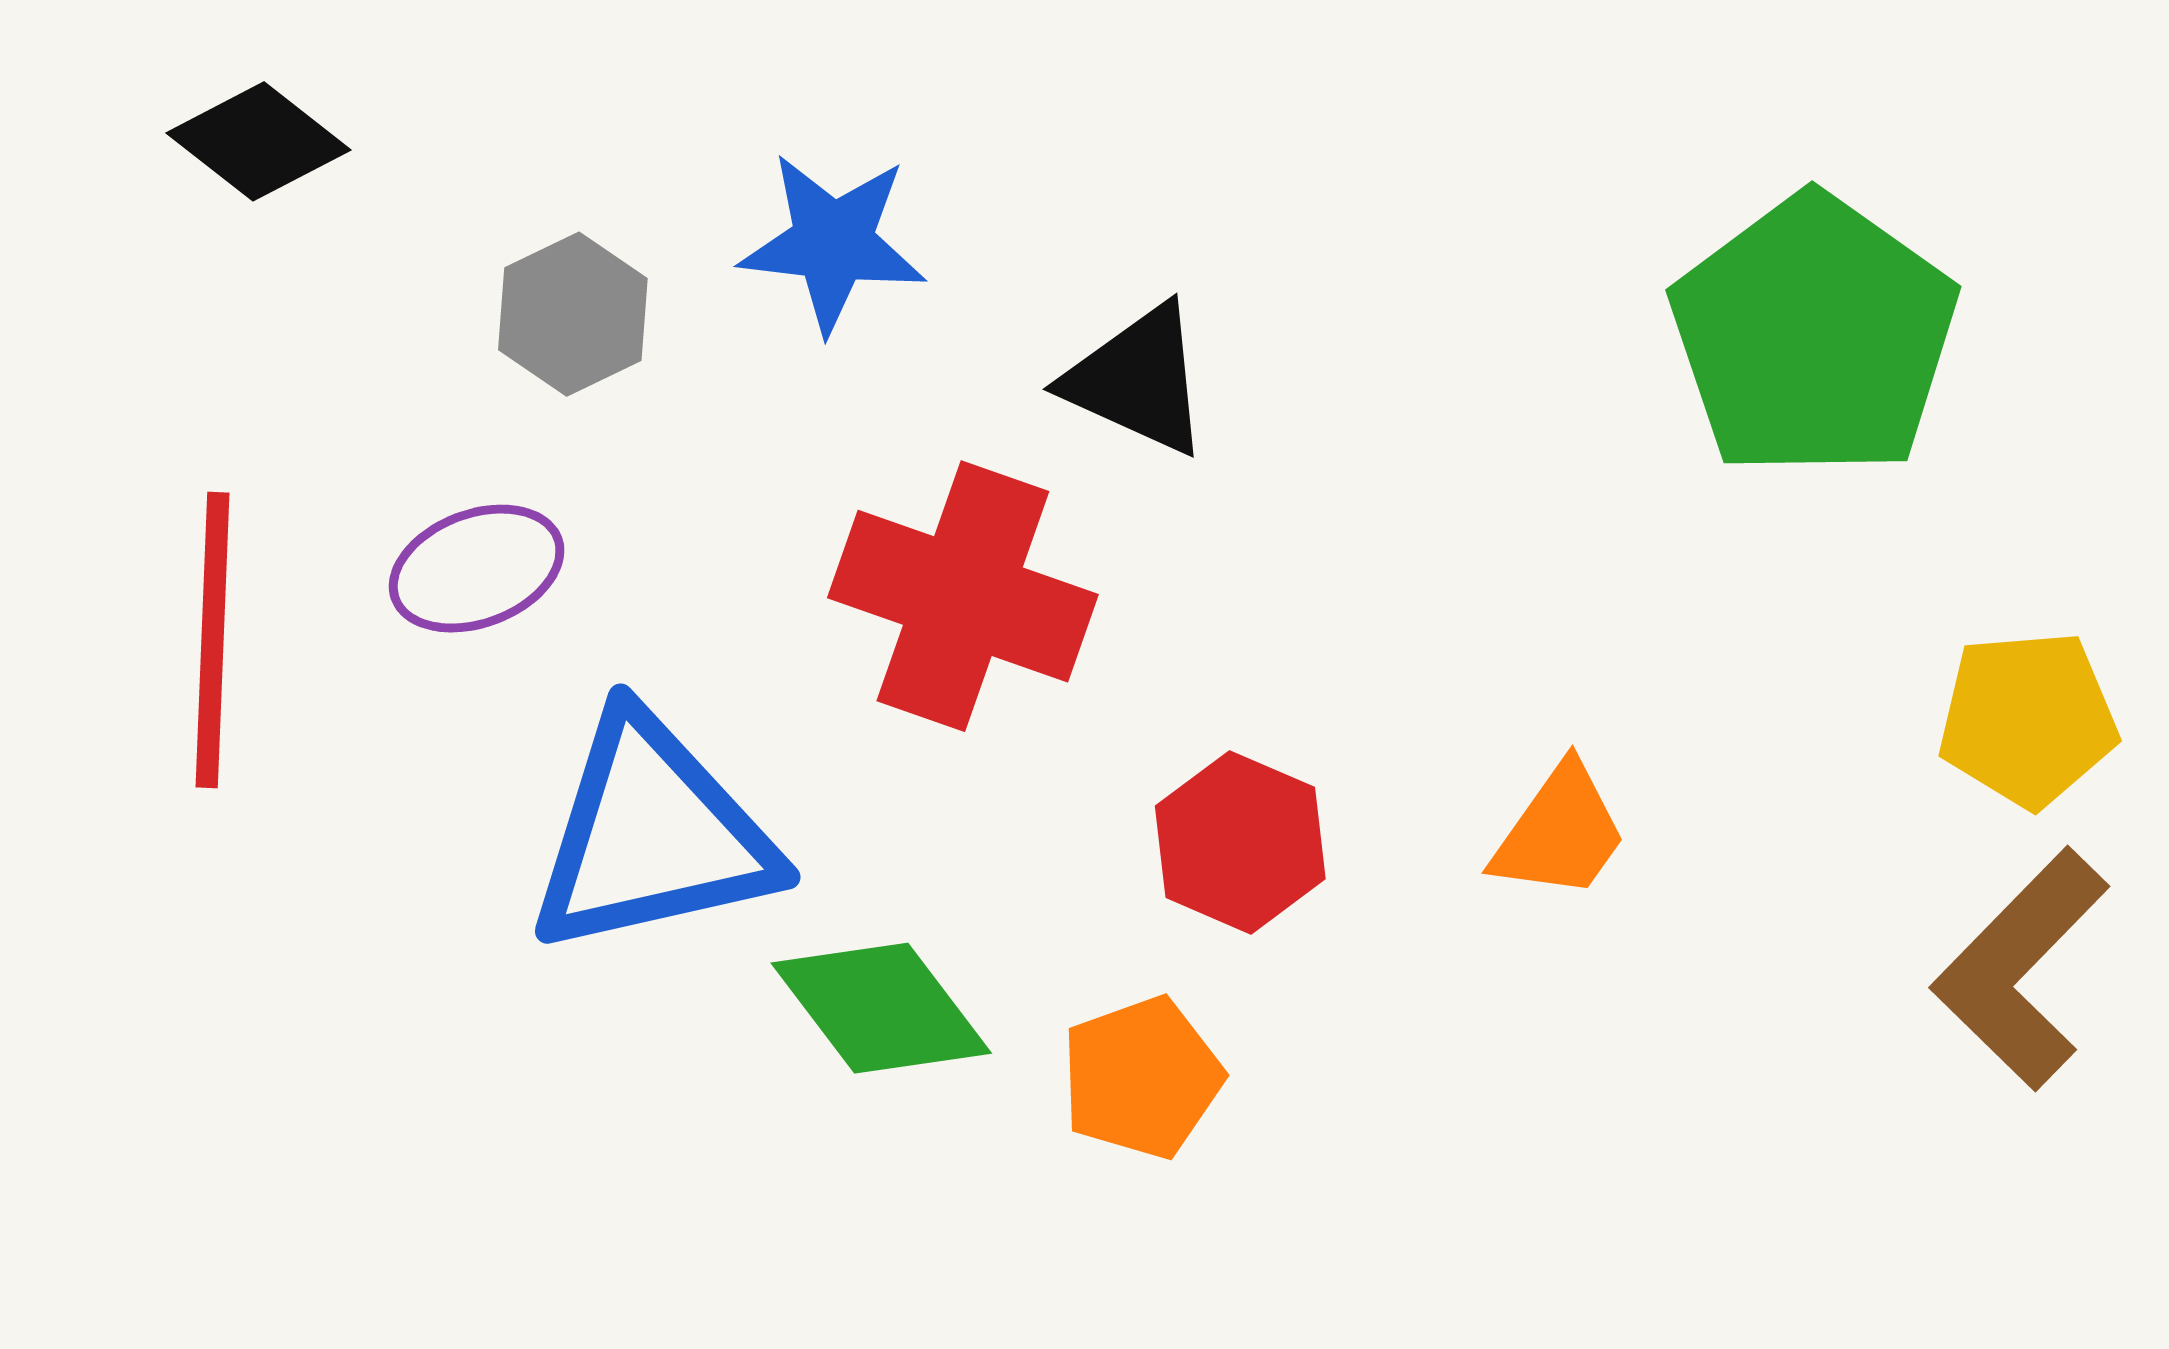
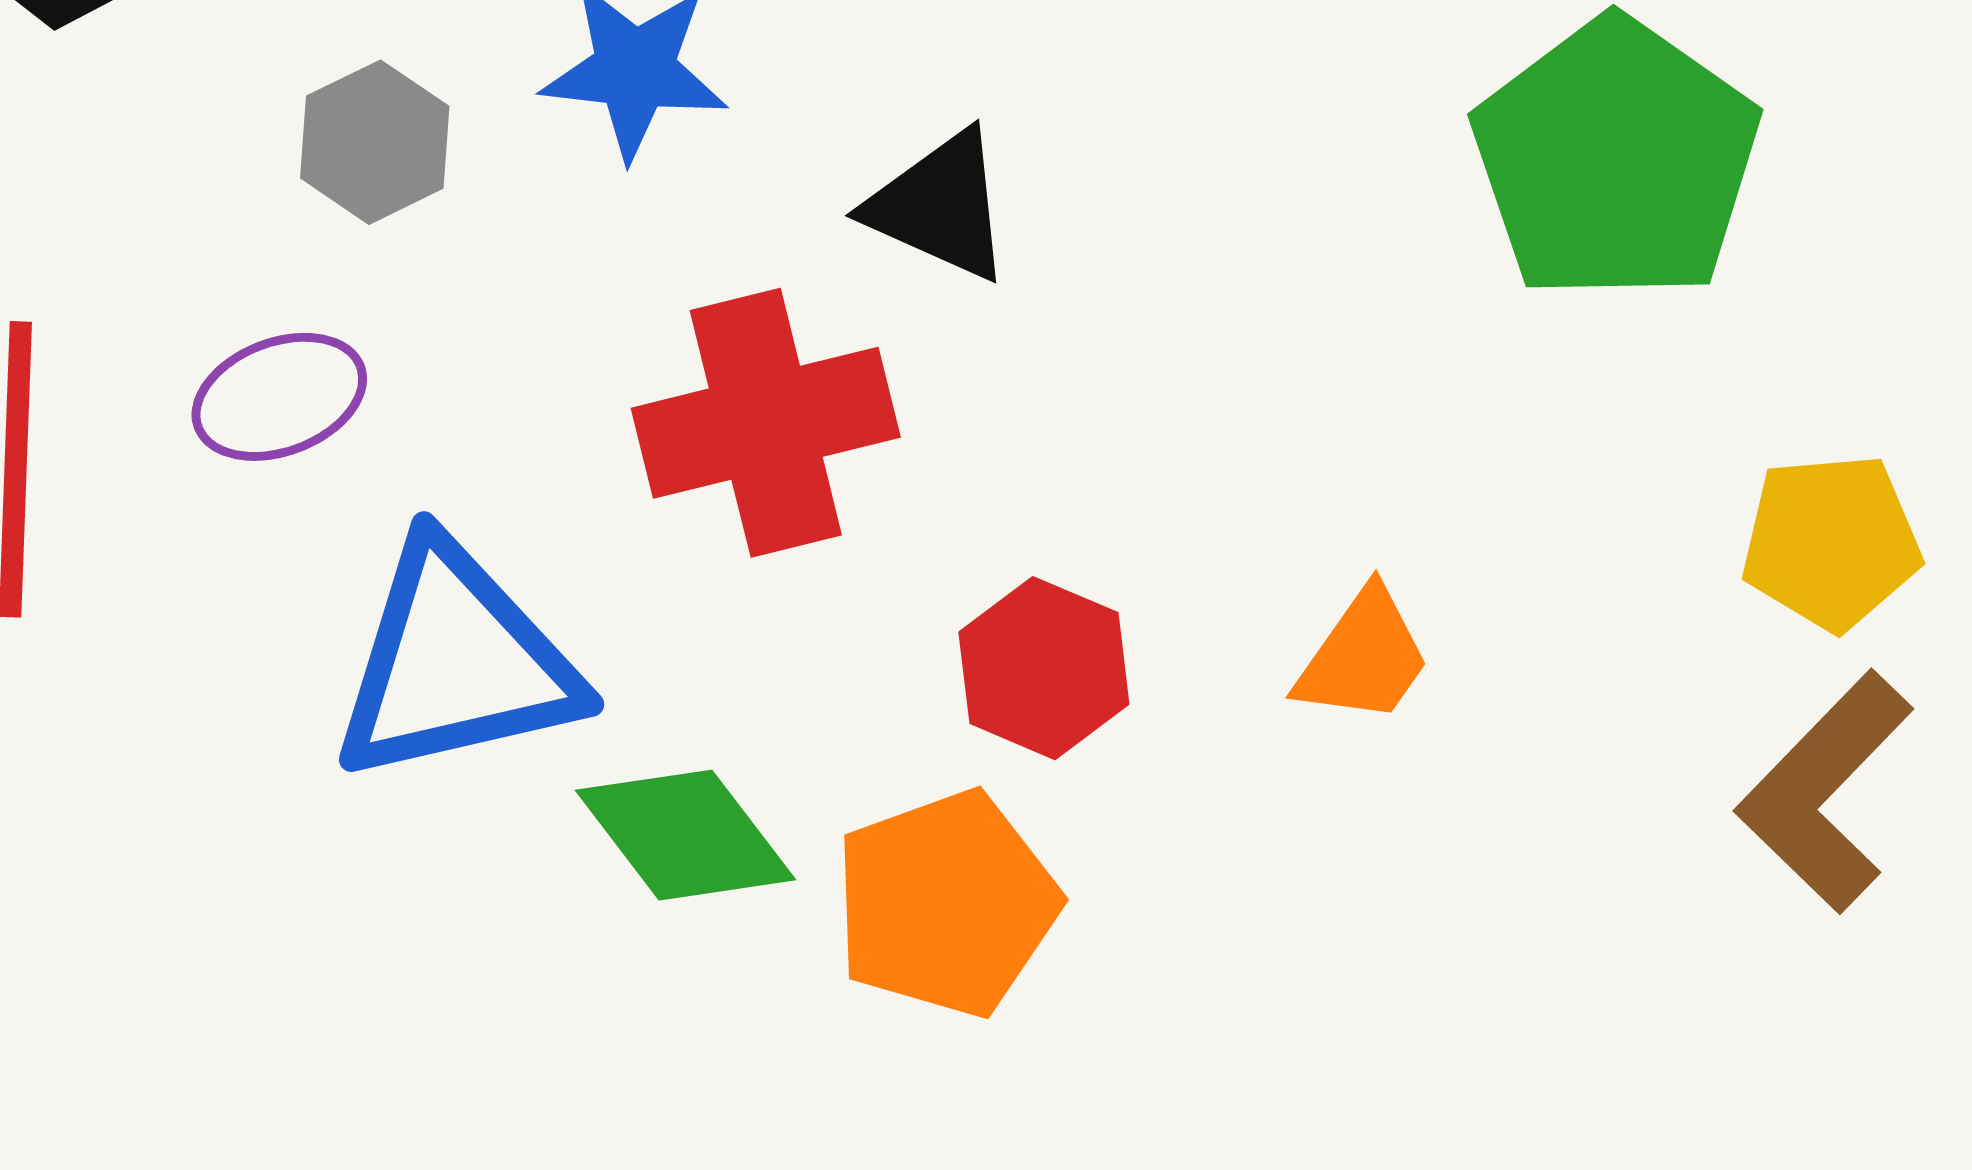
red cross: (963, 596) -> (766, 423), turned -33
orange pentagon: (1142, 1078) -> (946, 904), size x1.4

